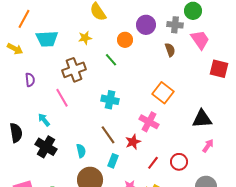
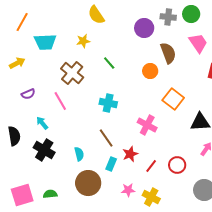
gray cross: (175, 25) -> (168, 17), moved
orange circle: (125, 40) -> (150, 71), moved
yellow arrow: (15, 49) -> (17, 63), moved, turned -56
brown semicircle: (170, 50) -> (168, 53), size x1.5
brown cross: (74, 70) -> (72, 73), turned -30
purple semicircle: (30, 80) -> (28, 94), moved, turned 72
orange square: (163, 93) -> (173, 99), moved
red star: (133, 142) -> (130, 154), moved

